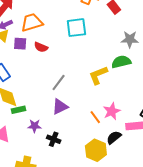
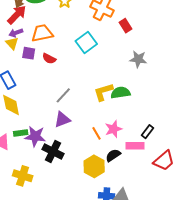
cyan square: (76, 28) -> (86, 42), turned -35
green semicircle: (121, 62) -> (120, 93), moved
green rectangle: (19, 110) -> (21, 133), moved
purple star: (34, 126) -> (35, 136), size x1.5
black cross: (54, 139) -> (53, 151), size x1.5

